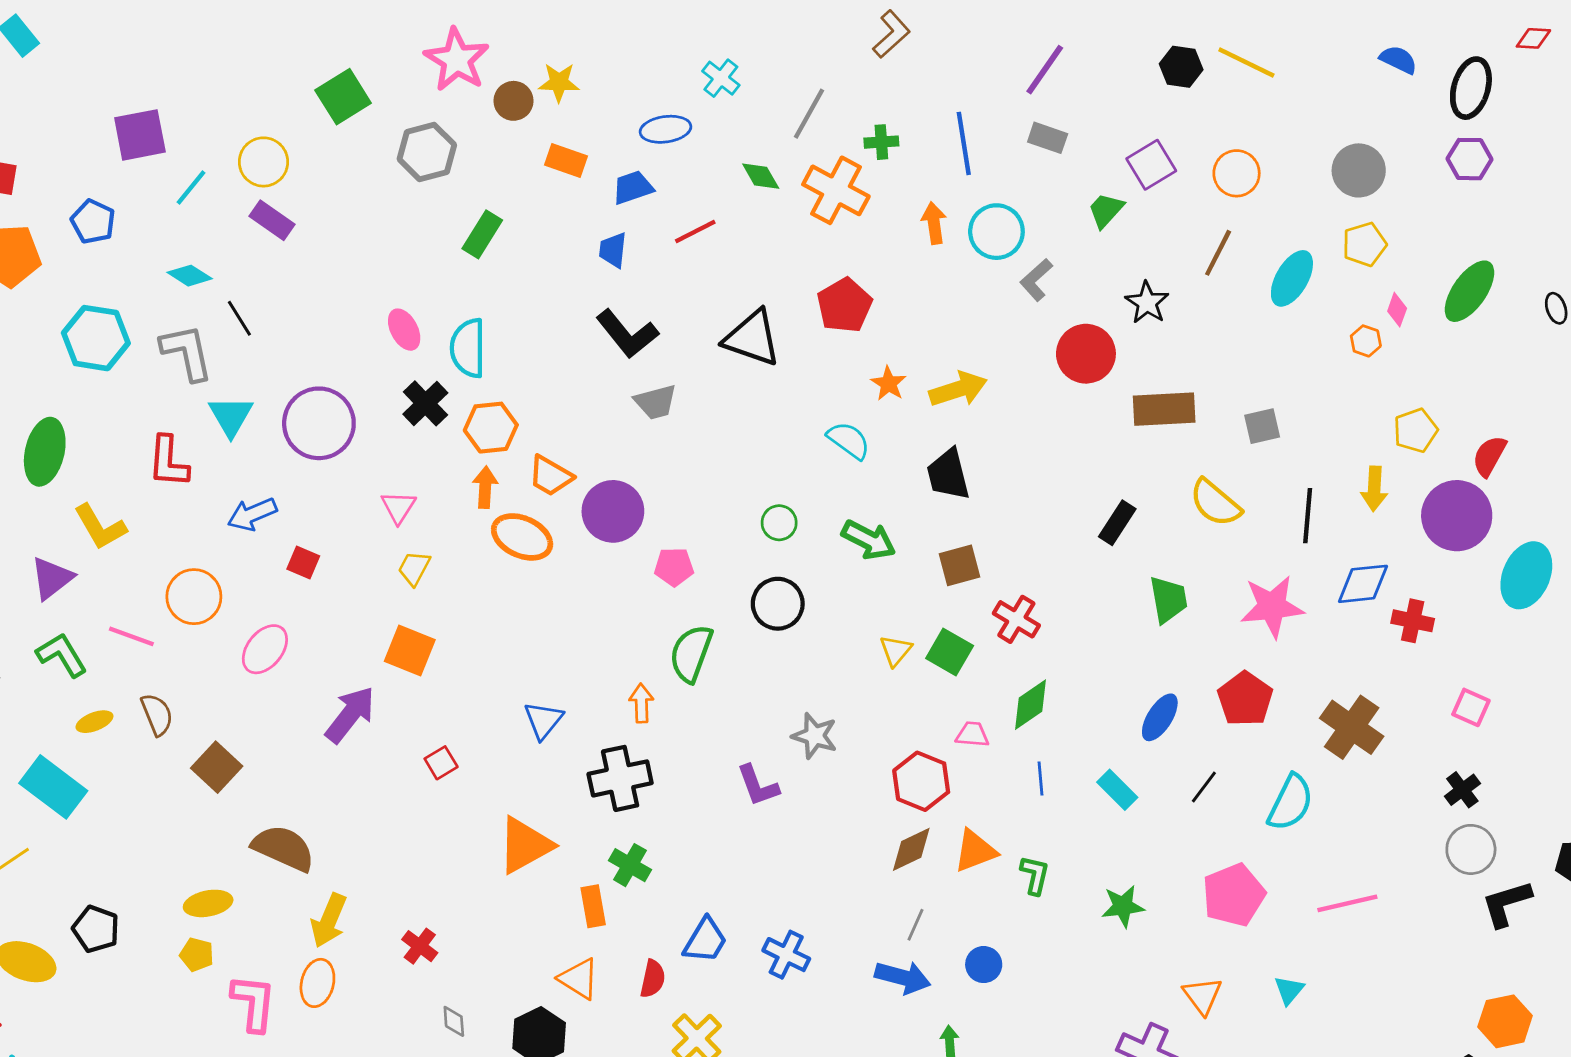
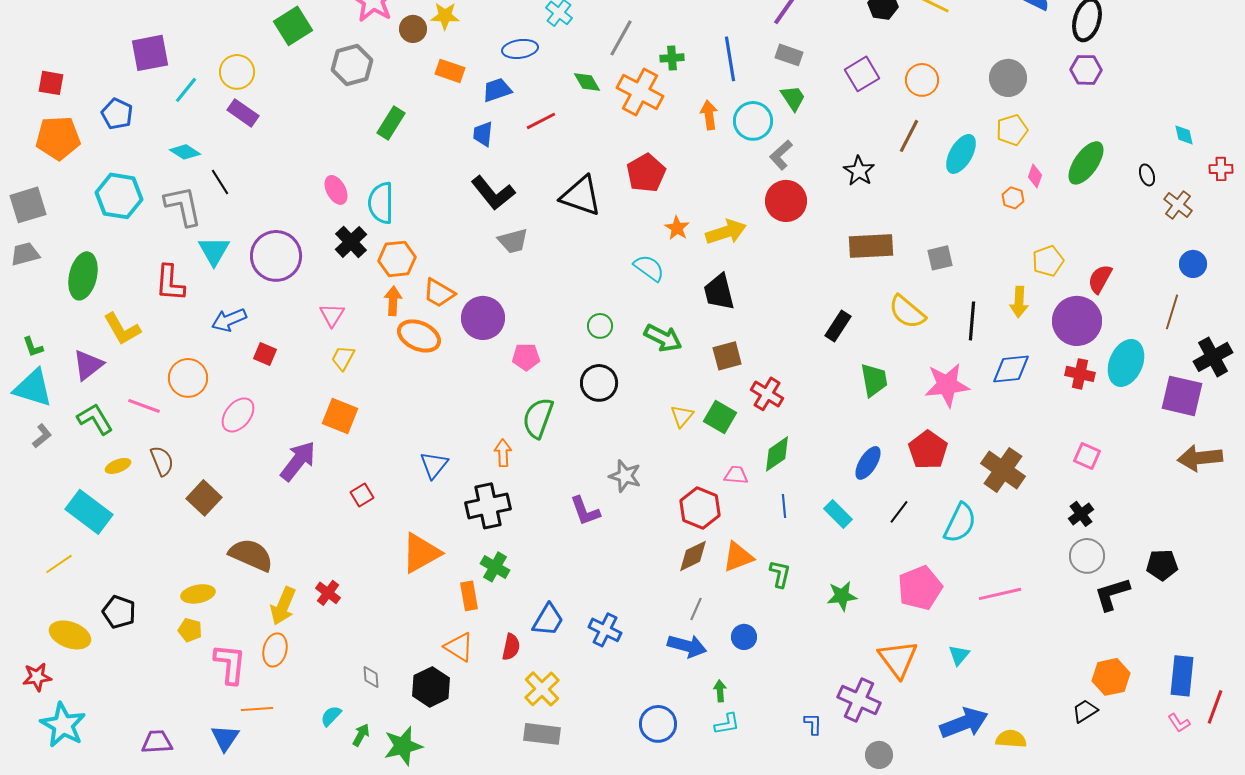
green trapezoid: (1106, 210) -> (793, 98), moved, turned 104
red circle: (1086, 354) -> (786, 201), moved
red cross: (1413, 621) -> (1080, 374), moved
red cross: (420, 946) -> (328, 593), moved
orange triangle: (1202, 996) -> (898, 659), size x1.4

